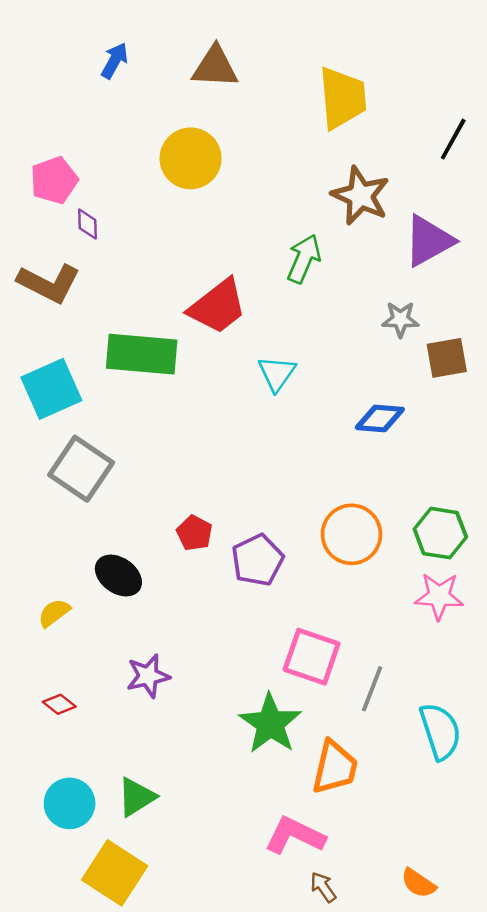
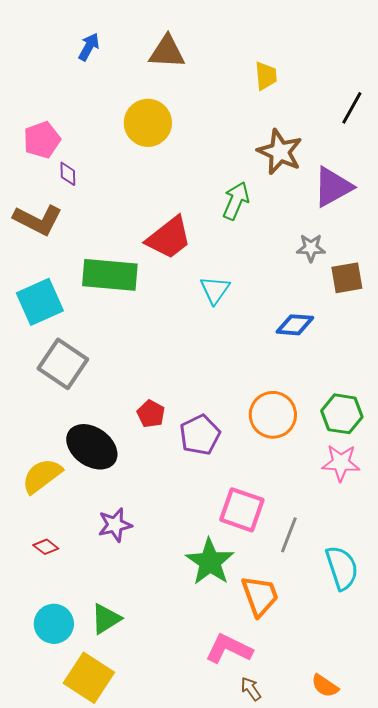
yellow trapezoid: (342, 98) -> (266, 76), size x0.6
black ellipse: (118, 576) -> (92, 447), size x1.4
yellow semicircle: (54, 613) -> (42, 476), size x1.6
orange trapezoid: (335, 767) -> (260, 596), turned -33

